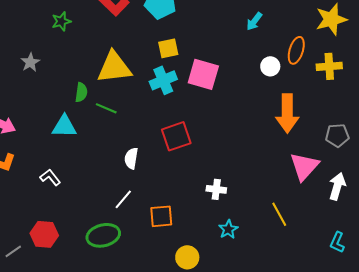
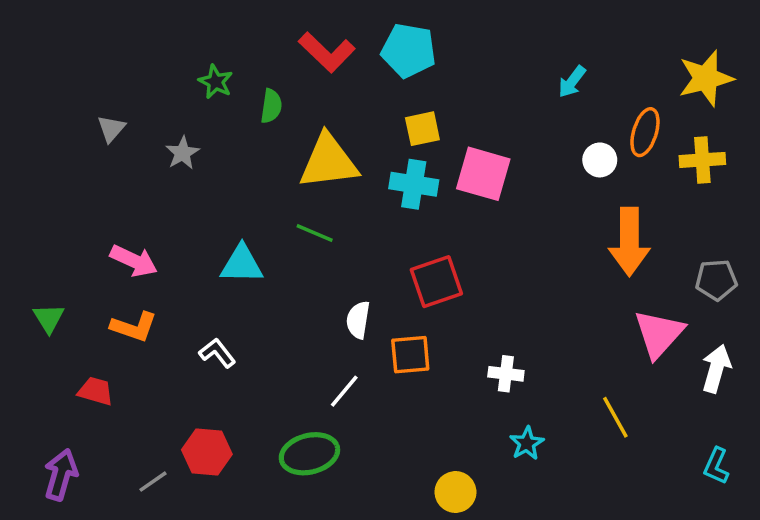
green star: (61, 21) -> (216, 82), moved, turned -30
cyan cross: (163, 80) -> (414, 184), turned 32
green semicircle: (81, 92) -> (271, 106), moved
orange square: (161, 216) -> (410, 355), moved

